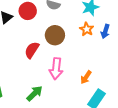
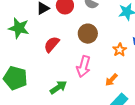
orange star: (87, 29) -> (120, 50), moved
red semicircle: (32, 50) -> (52, 44), moved

